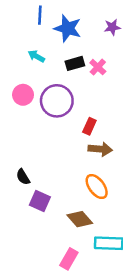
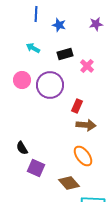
blue star: (68, 28) -> (59, 25), size x0.6
pink cross: (98, 67) -> (87, 66), moved

